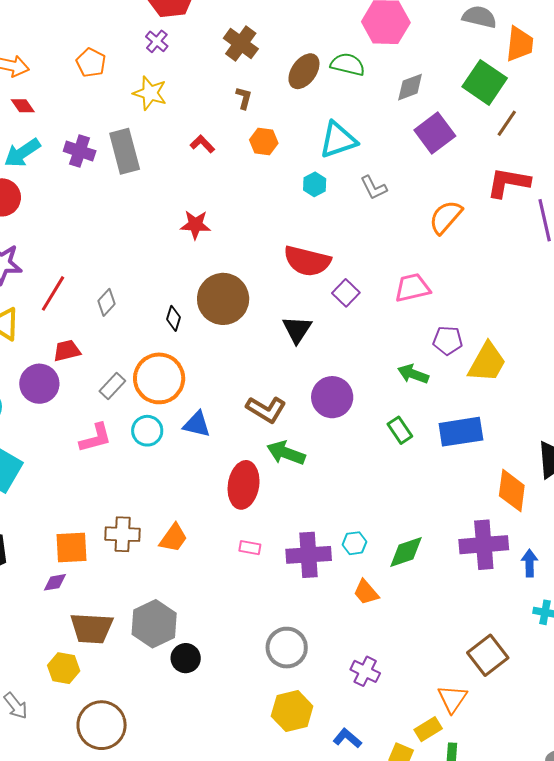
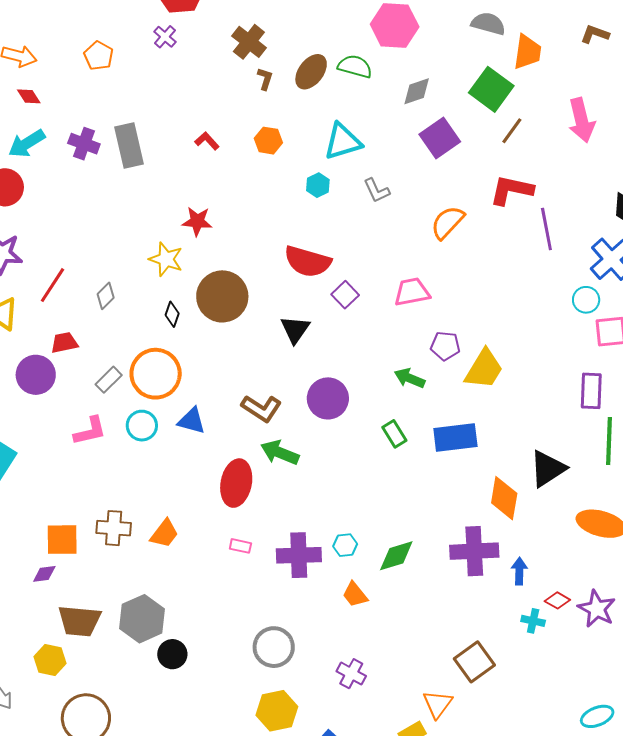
yellow star: (150, 93) -> (166, 259), moved
brown L-shape: (244, 98) -> (265, 79), moved

